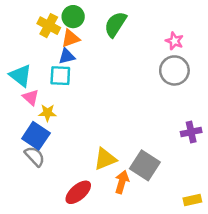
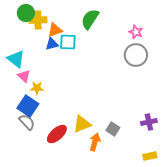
green circle: (73, 17) -> (26, 13), moved
yellow cross: (49, 26) -> (38, 20), turned -30
cyan square: (60, 76) -> (68, 42), moved
purple cross: (191, 132) -> (149, 122), moved
gray square: (145, 165) -> (113, 129), size x0.6
red ellipse: (78, 192) -> (57, 134), moved

